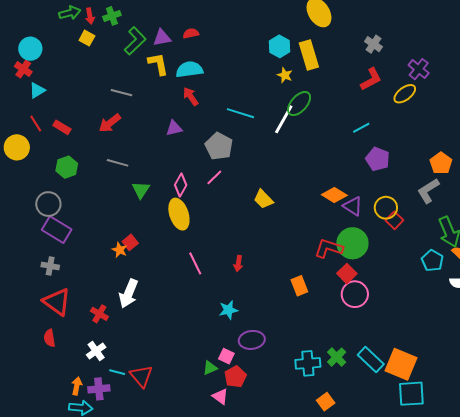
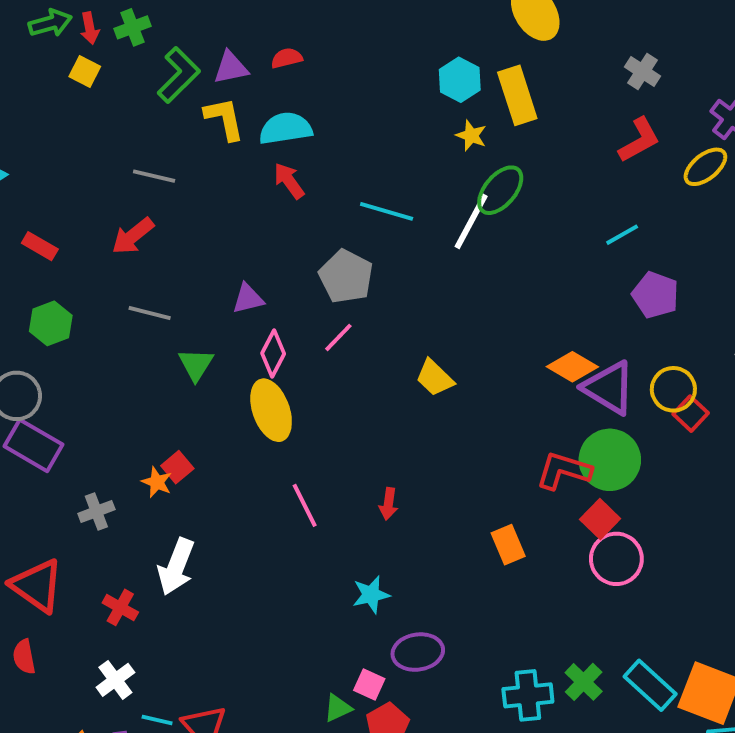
purple triangle: (174, 128) -> (248, 299), moved
purple triangle: (353, 206) -> (609, 388), size x1.4
gray cross: (50, 266) -> (96, 511), moved, turned -30

